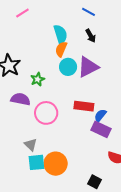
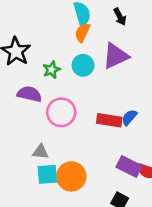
cyan circle: (68, 67) -> (83, 65), moved
red rectangle: (84, 106) -> (109, 120), moved
purple rectangle: (101, 129) -> (129, 167), moved
gray triangle: (31, 145) -> (41, 152), turned -40

